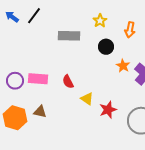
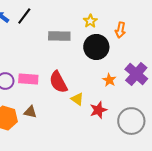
black circle: (106, 47) -> (96, 47), size x1.6
orange star: (123, 66) -> (109, 80), moved
red semicircle: (68, 82) -> (58, 82), size x1.6

